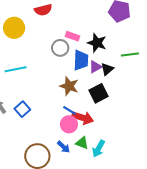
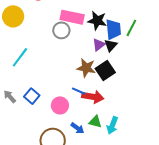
pink rectangle: (73, 36) -> (72, 17), size x1.6
green line: (130, 54) -> (131, 28), turned -48
blue trapezoid: (81, 60) -> (113, 29), moved
cyan line: (16, 69) -> (20, 57), turned -35
brown star: (69, 86) -> (86, 68), moved
pink circle: (69, 124) -> (60, 105), moved

